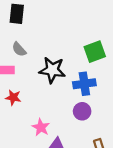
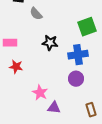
gray semicircle: (19, 49) -> (36, 14), moved
black star: (52, 70) -> (50, 43), size x0.7

